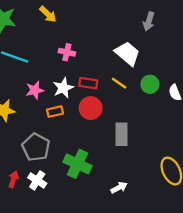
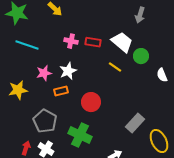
red rectangle: (88, 83) -> (93, 42), moved
green circle: (150, 84) -> (141, 56), moved
red circle: (91, 108) -> (91, 102), moved
gray rectangle: (121, 134) -> (135, 123), moved, turned 42

